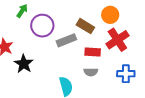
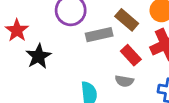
red rectangle: (93, 52) -> (131, 55), turned 35

